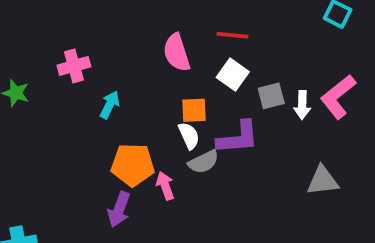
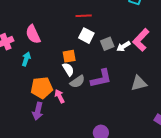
pink semicircle: (177, 53) -> (33, 34), moved
white arrow: (302, 105) -> (123, 46), turned 64
purple L-shape: (238, 138) -> (101, 78), moved

